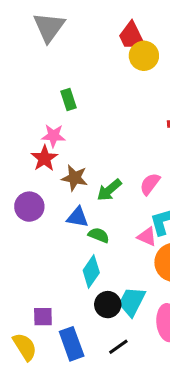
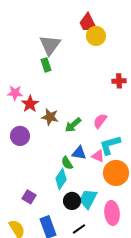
gray triangle: (49, 27) -> (50, 45), moved
pink star: (53, 136) -> (15, 93), moved
blue triangle: (78, 217) -> (79, 153), moved
green semicircle: (99, 235) -> (67, 163), moved, turned -144
purple square: (43, 317) -> (29, 197), moved, turned 32

